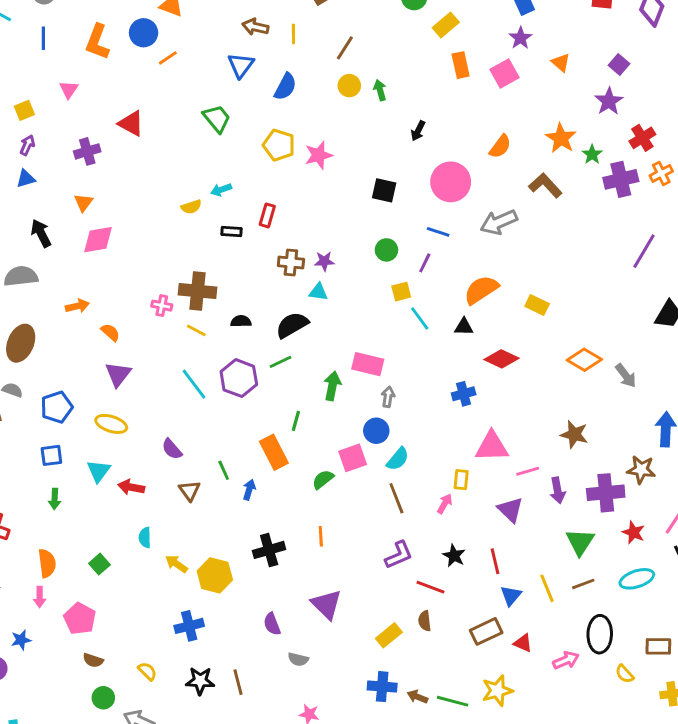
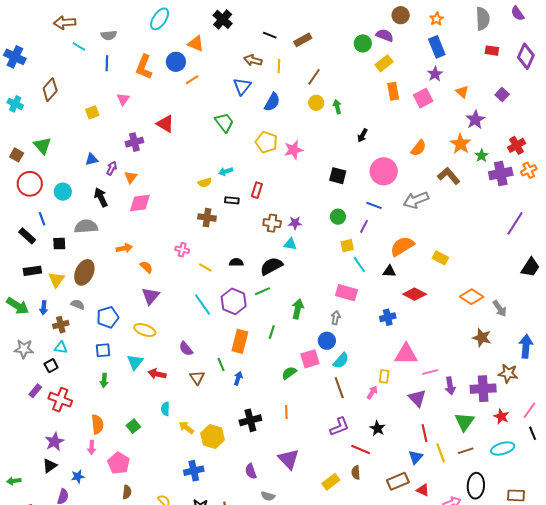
purple star: (609, 101) -> (475, 120), moved
purple arrow: (27, 145) -> (112, 168), moved
brown cross: (198, 291) -> (207, 218), moved, size x0.7
pink rectangle: (368, 364) -> (347, 293), moved
brown star: (574, 434) -> (482, 338), moved
orange rectangle: (274, 452) -> (240, 341), moved, turned 40
red line: (495, 561) -> (425, 433), moved
brown semicircle: (93, 660) -> (127, 492), turned -104

